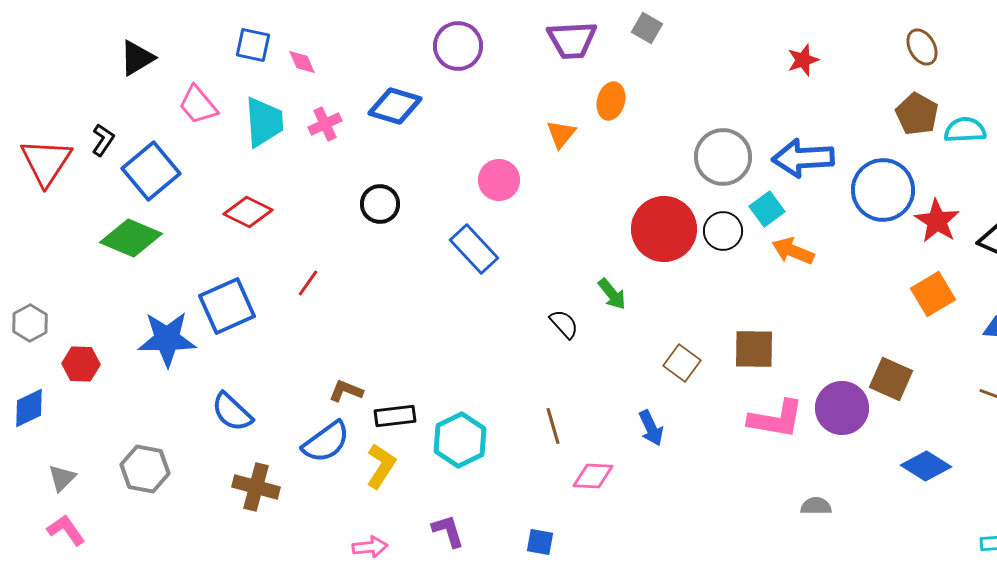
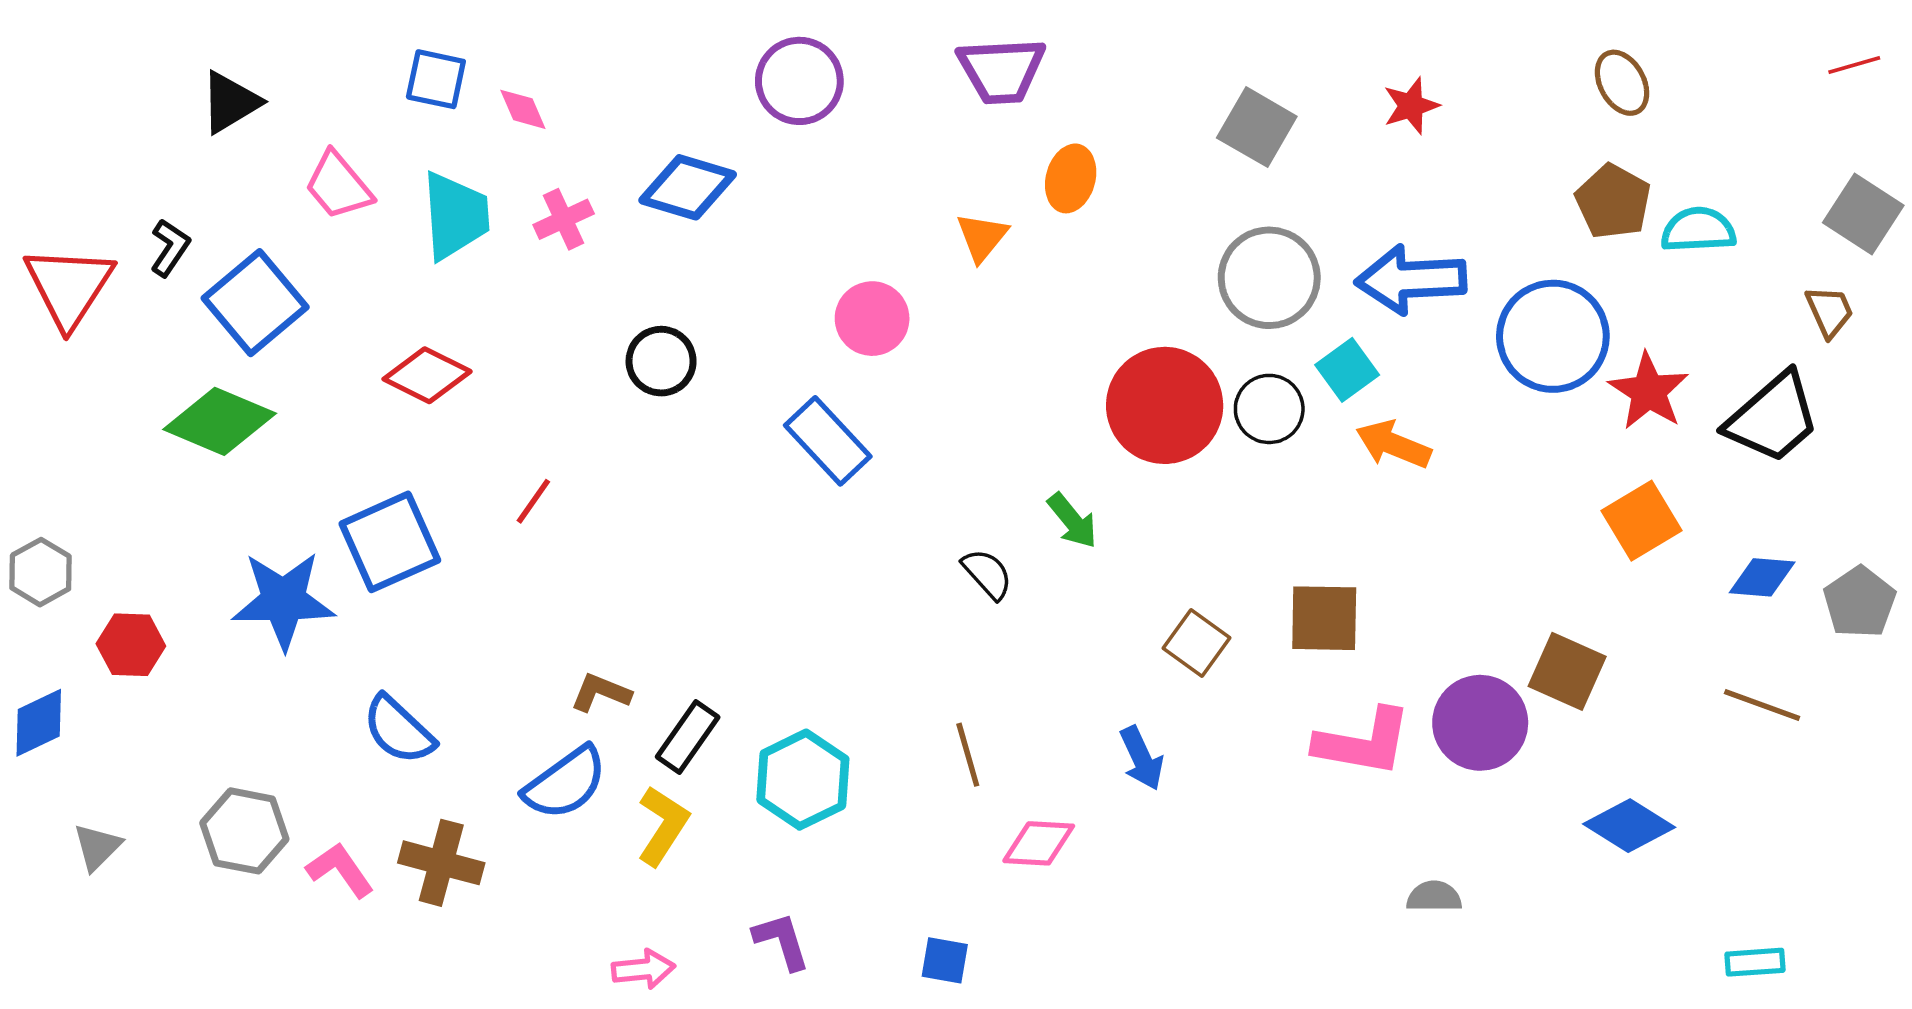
gray square: (647, 28) -> (1257, 127), moved, size x1.4
black rectangle: (395, 416) -> (688, 737), turned -48
pink L-shape: (66, 530) -> (340, 870), moved

